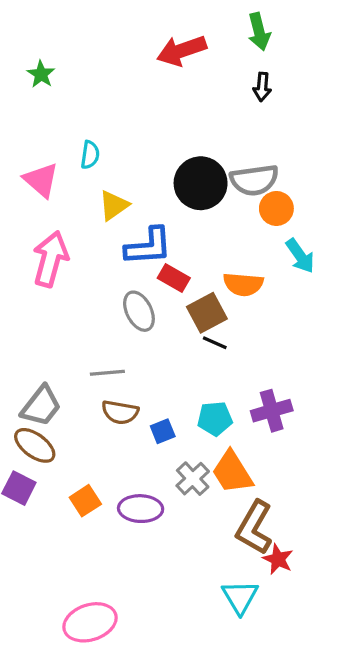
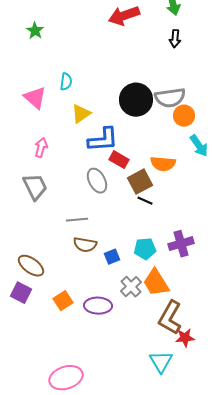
pink arrow: (51, 259) -> (41, 148), size x0.6
gray trapezoid: (41, 406) -> (35, 187), moved, turned -64
red star: (278, 559) -> (185, 338), turned -30

